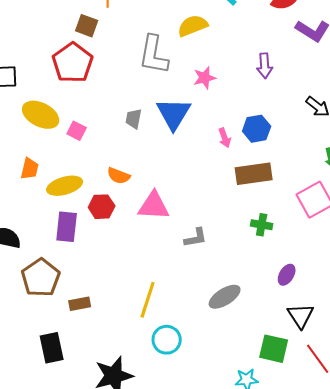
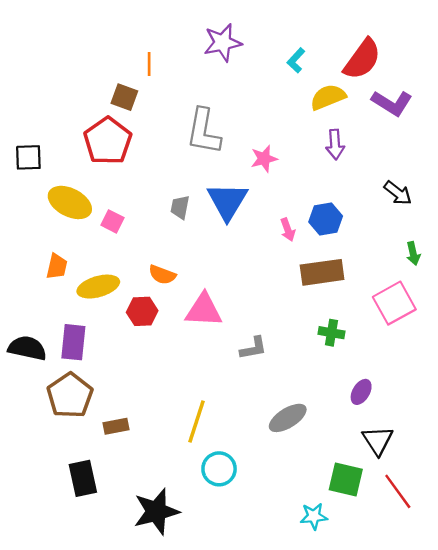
yellow semicircle: (193, 26) -> (328, 97), moved
purple rectangle: (67, 227) -> (73, 342), moved

